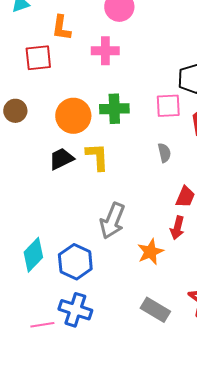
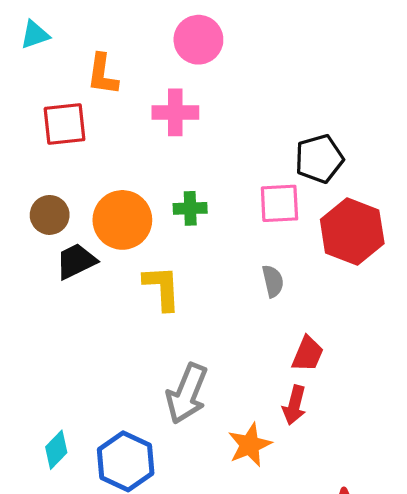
green cross: (114, 109) -> (190, 208), size x0.7
brown circle: (15, 111) -> (50, 215), moved
black trapezoid: (61, 159) -> (76, 261), moved
cyan diamond: (33, 255) -> (56, 450), size x0.7

